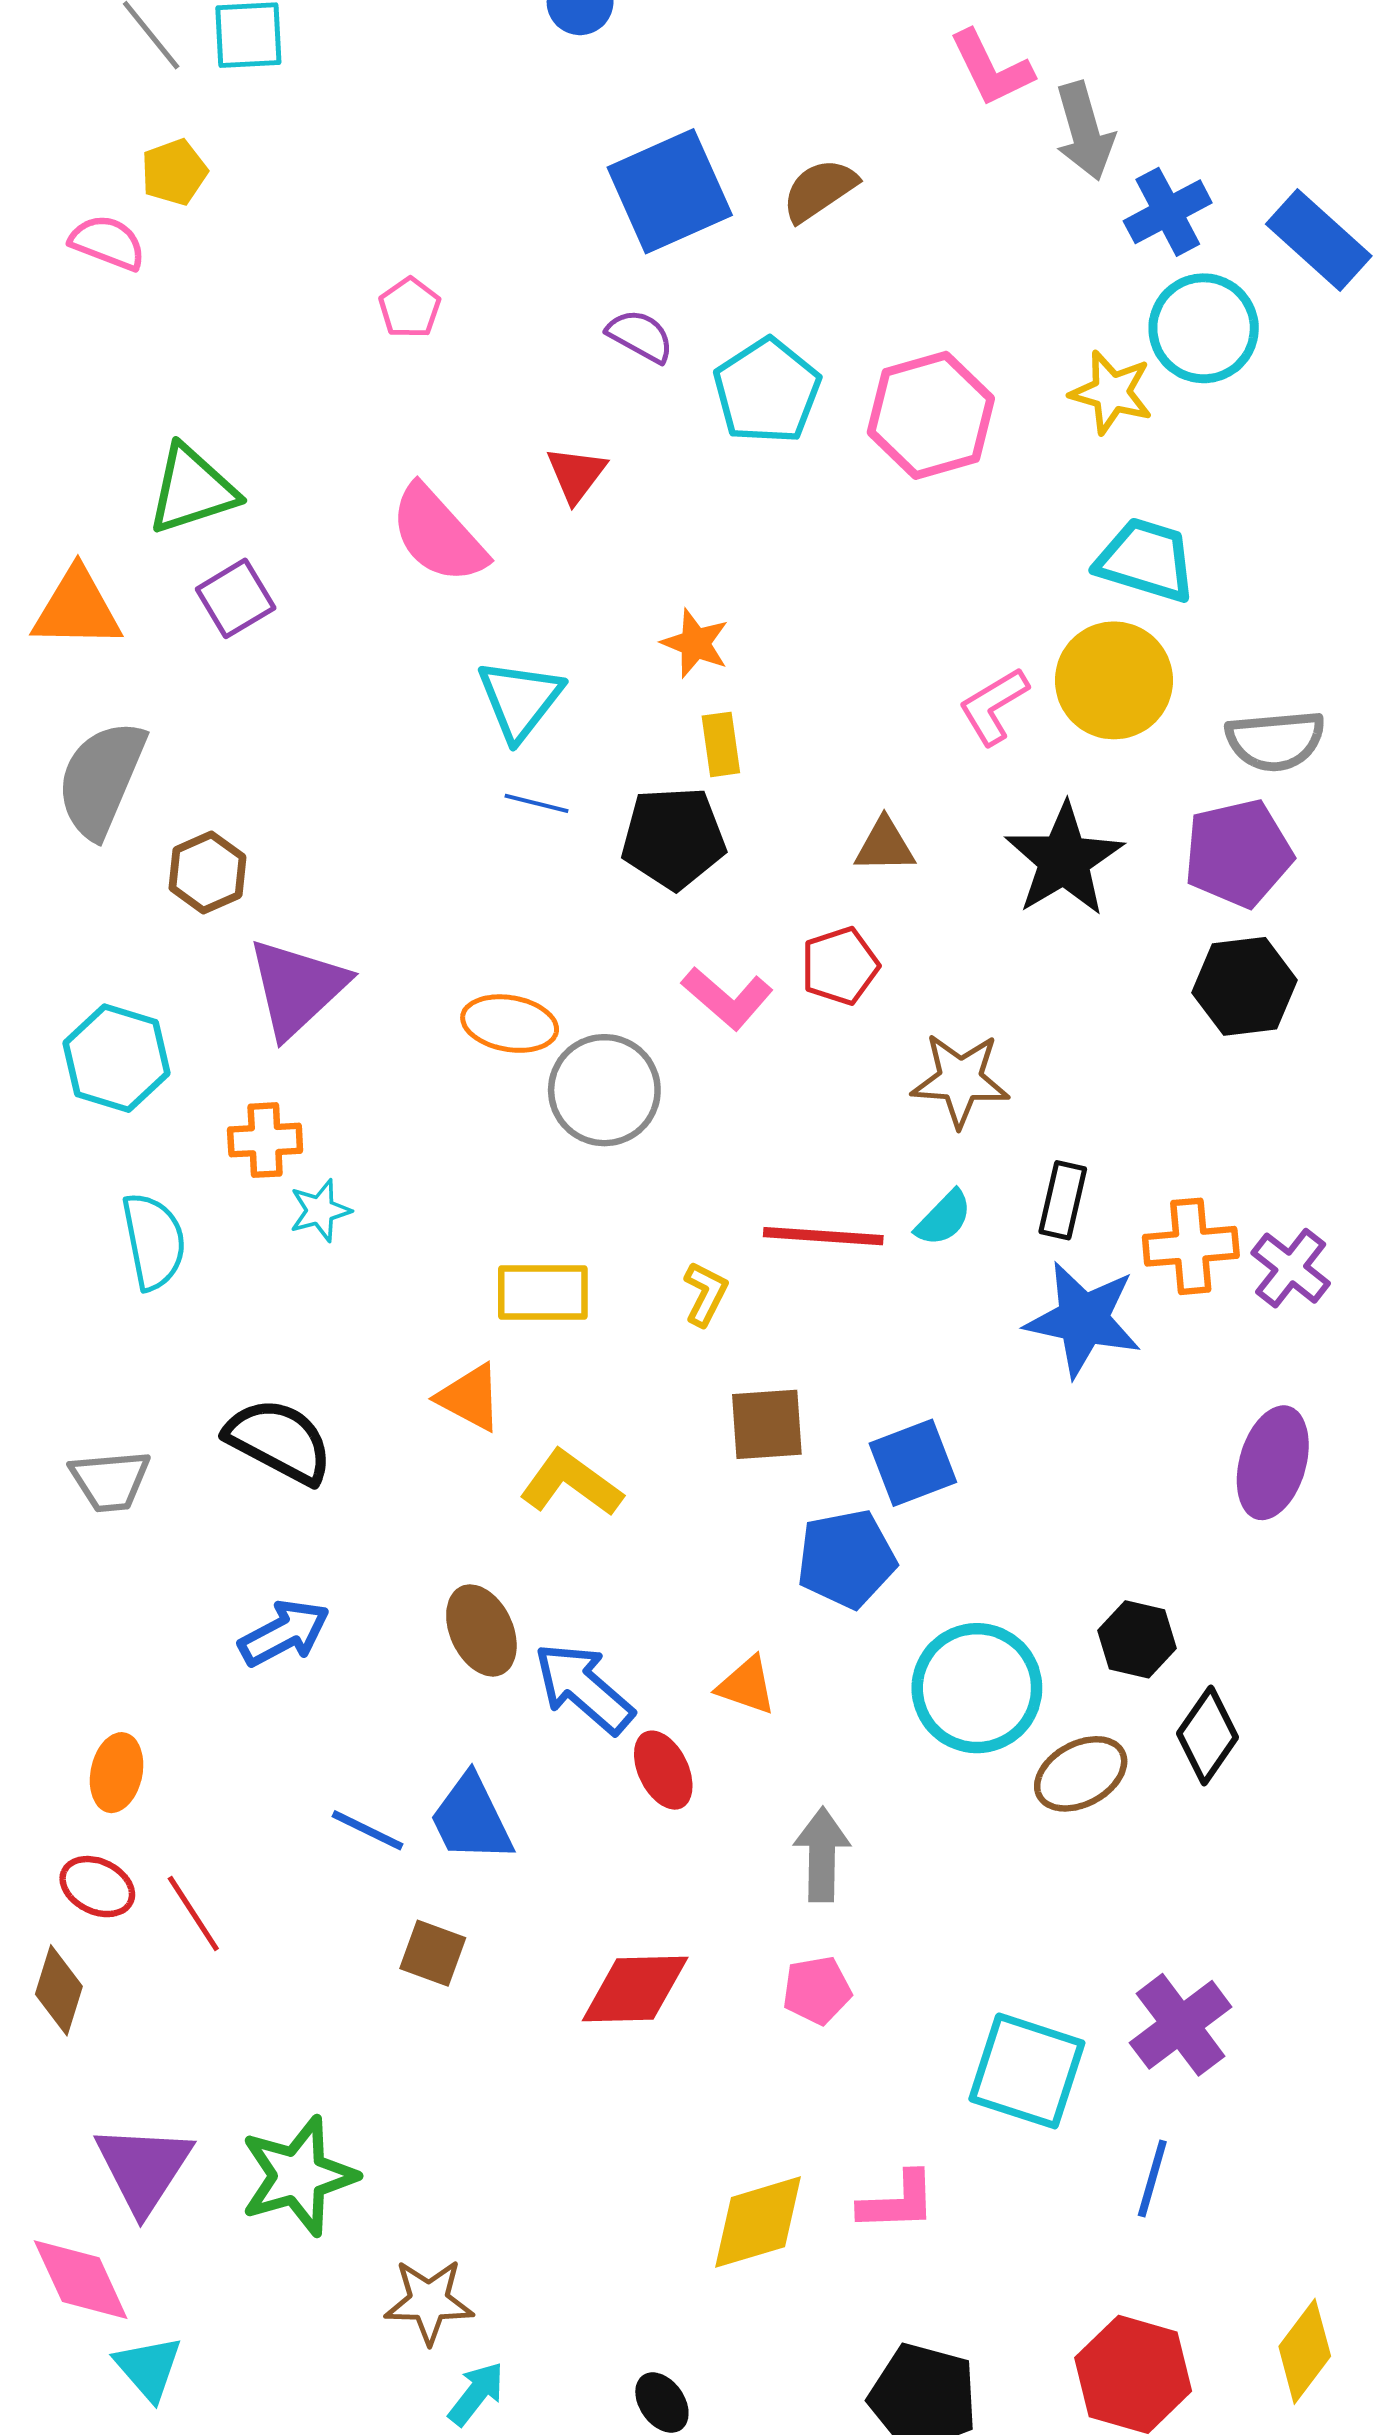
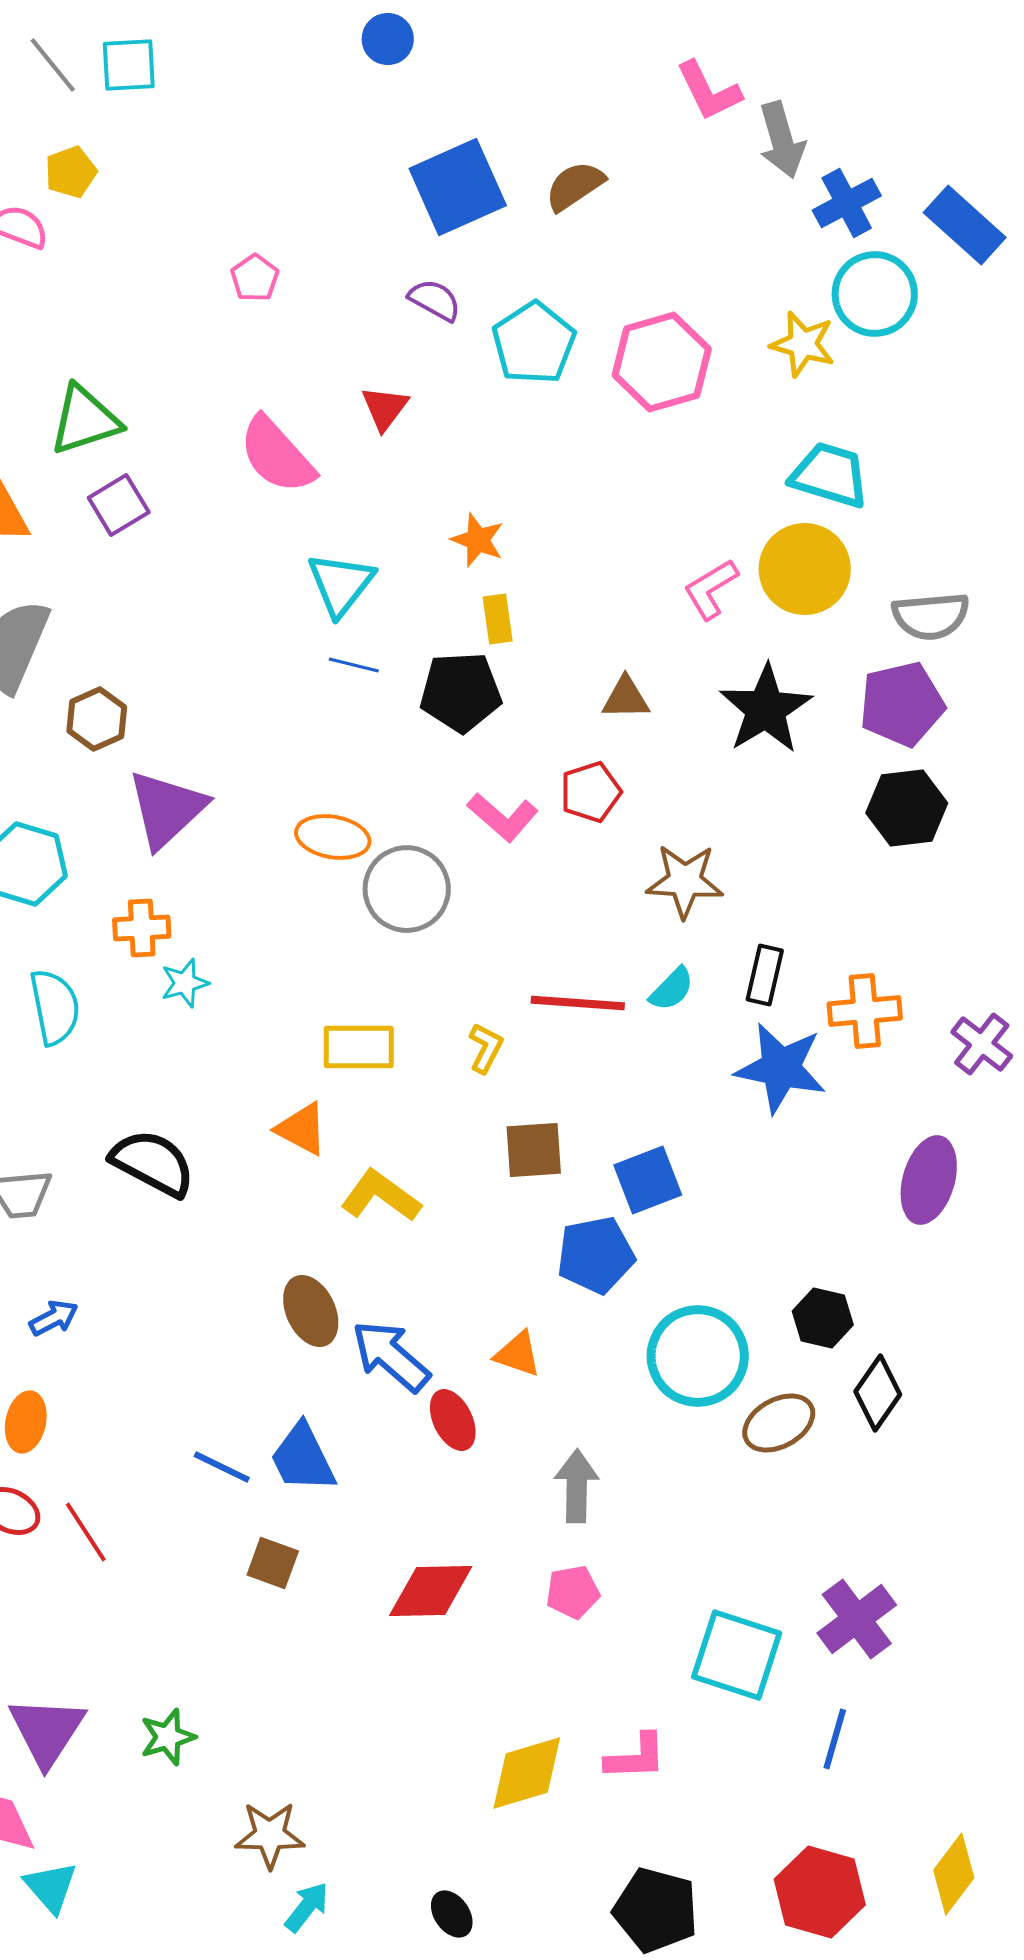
purple cross: (1291, 1268) -> (982, 1044), moved
blue arrow: (284, 1633) -> (54, 1318), moved, size x0.7
green star: (298, 2176) -> (168, 1737), size x0.6

